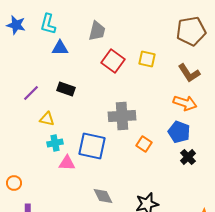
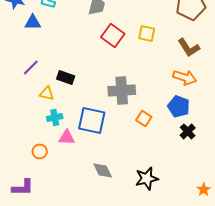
blue triangle: (60, 48) -> (33, 22), moved
black rectangle: (66, 89) -> (66, 77), moved
orange circle: (14, 183) -> (40, 151), moved

